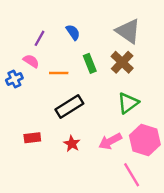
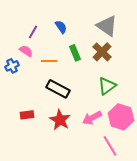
black rectangle: (69, 107) -> (58, 89), turned 60
red star: (72, 144) -> (60, 120), size x1.5

